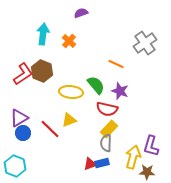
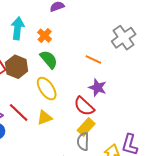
green semicircle: (96, 85) -> (49, 59), moved
yellow ellipse: (71, 92) -> (47, 89), turned 50
red semicircle: (107, 109) -> (84, 106), turned 30
red line: (50, 129) -> (19, 112), moved

